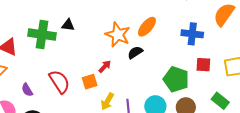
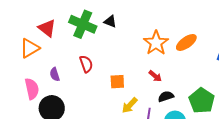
black semicircle: (135, 52) -> (166, 96), moved
red arrow: (105, 67) -> (155, 76), moved, turned 72
red semicircle: (59, 82) -> (86, 64), moved, size x0.7

